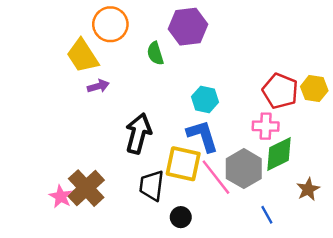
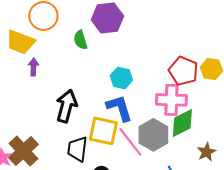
yellow trapezoid: (82, 56) -> (20, 42), turned -36
purple arrow: (98, 86) -> (33, 67), turned -72
pink cross: (266, 126) -> (171, 100), size x1.4

